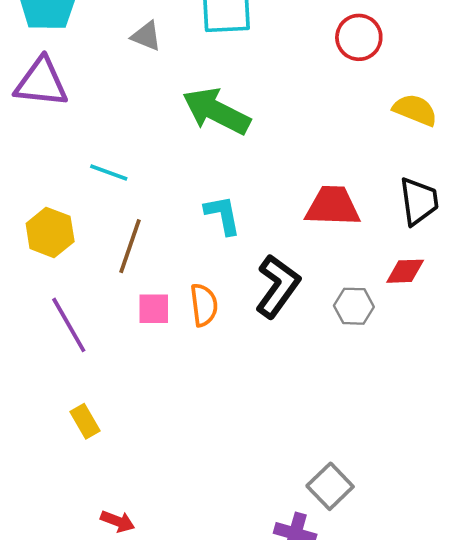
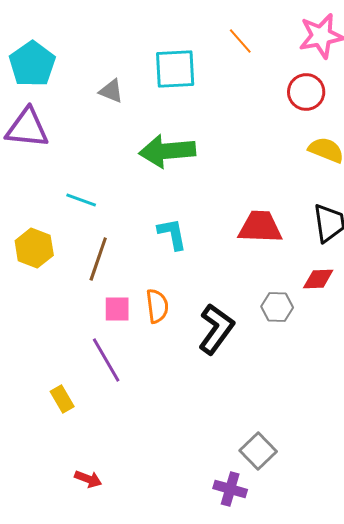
red circle: (359, 37) -> (306, 92), moved
green arrow: (216, 111) -> (167, 151), turned -32
black L-shape: (278, 286) -> (216, 329), moved
purple line: (69, 325) -> (106, 360), moved

